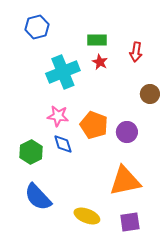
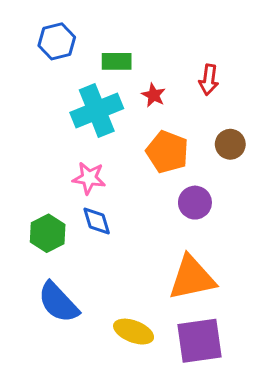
green rectangle: (97, 40) -> (117, 61), moved
orange pentagon: (94, 125) -> (167, 152), moved
purple square: (130, 222) -> (200, 341), size x1.5

